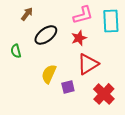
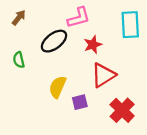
brown arrow: (27, 14) -> (19, 18), moved
pink L-shape: (83, 15) -> (79, 18), moved

